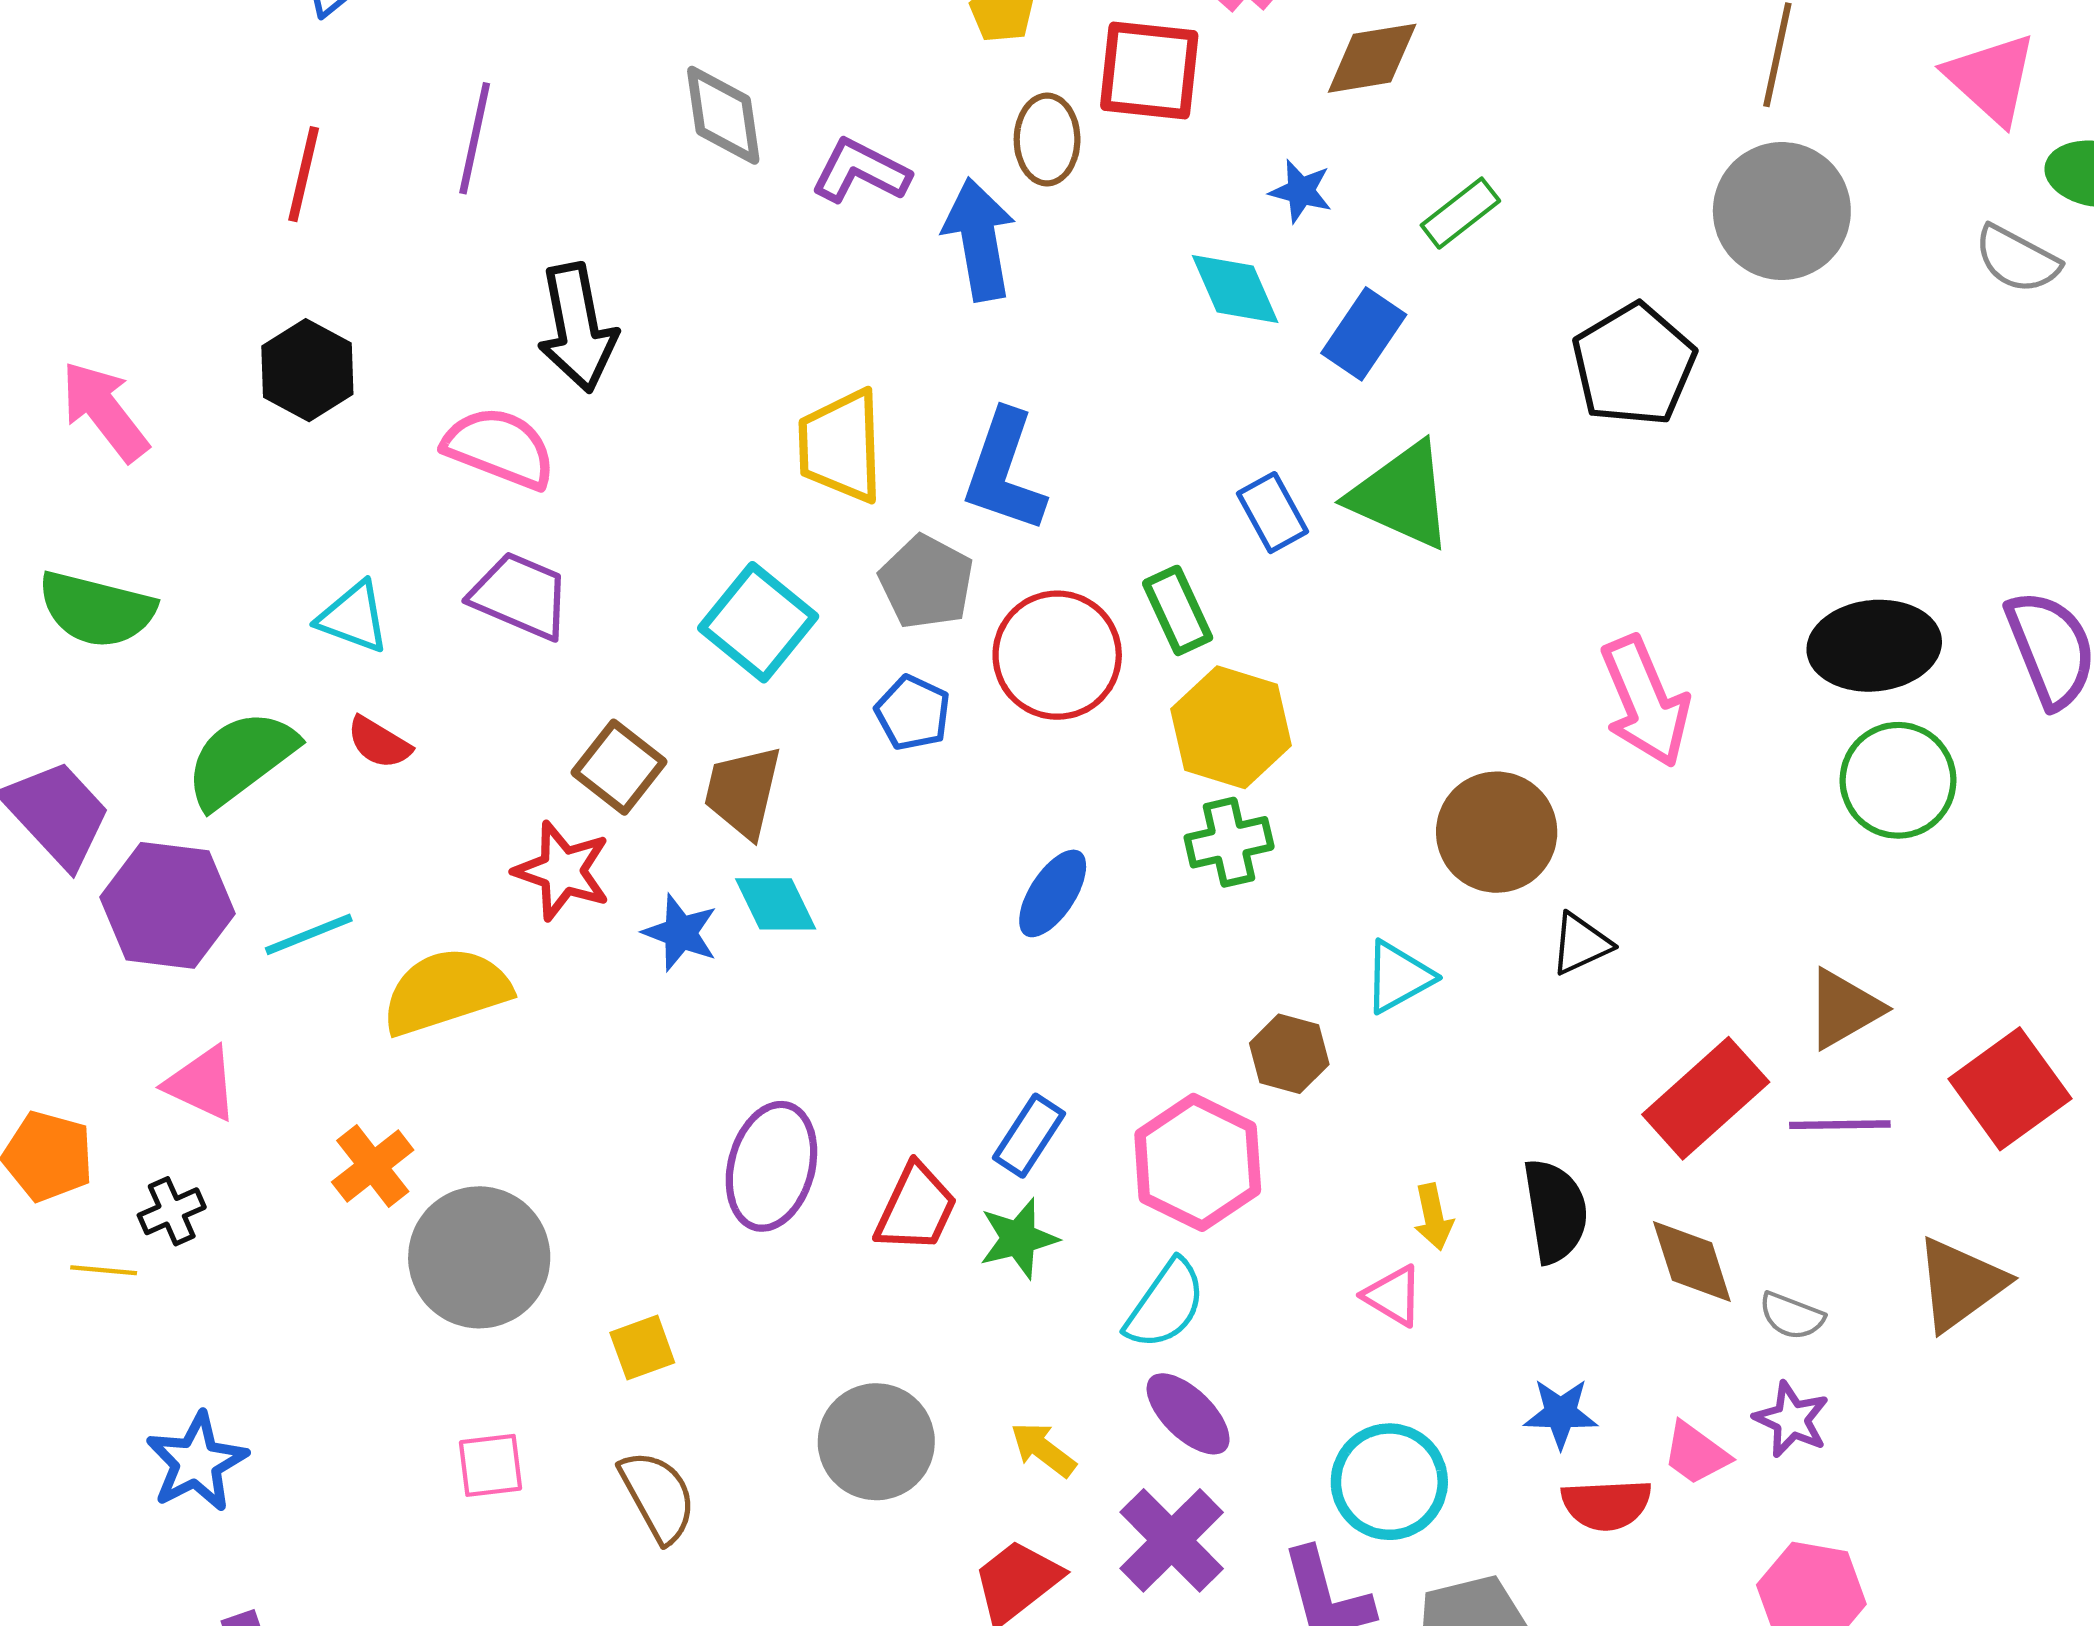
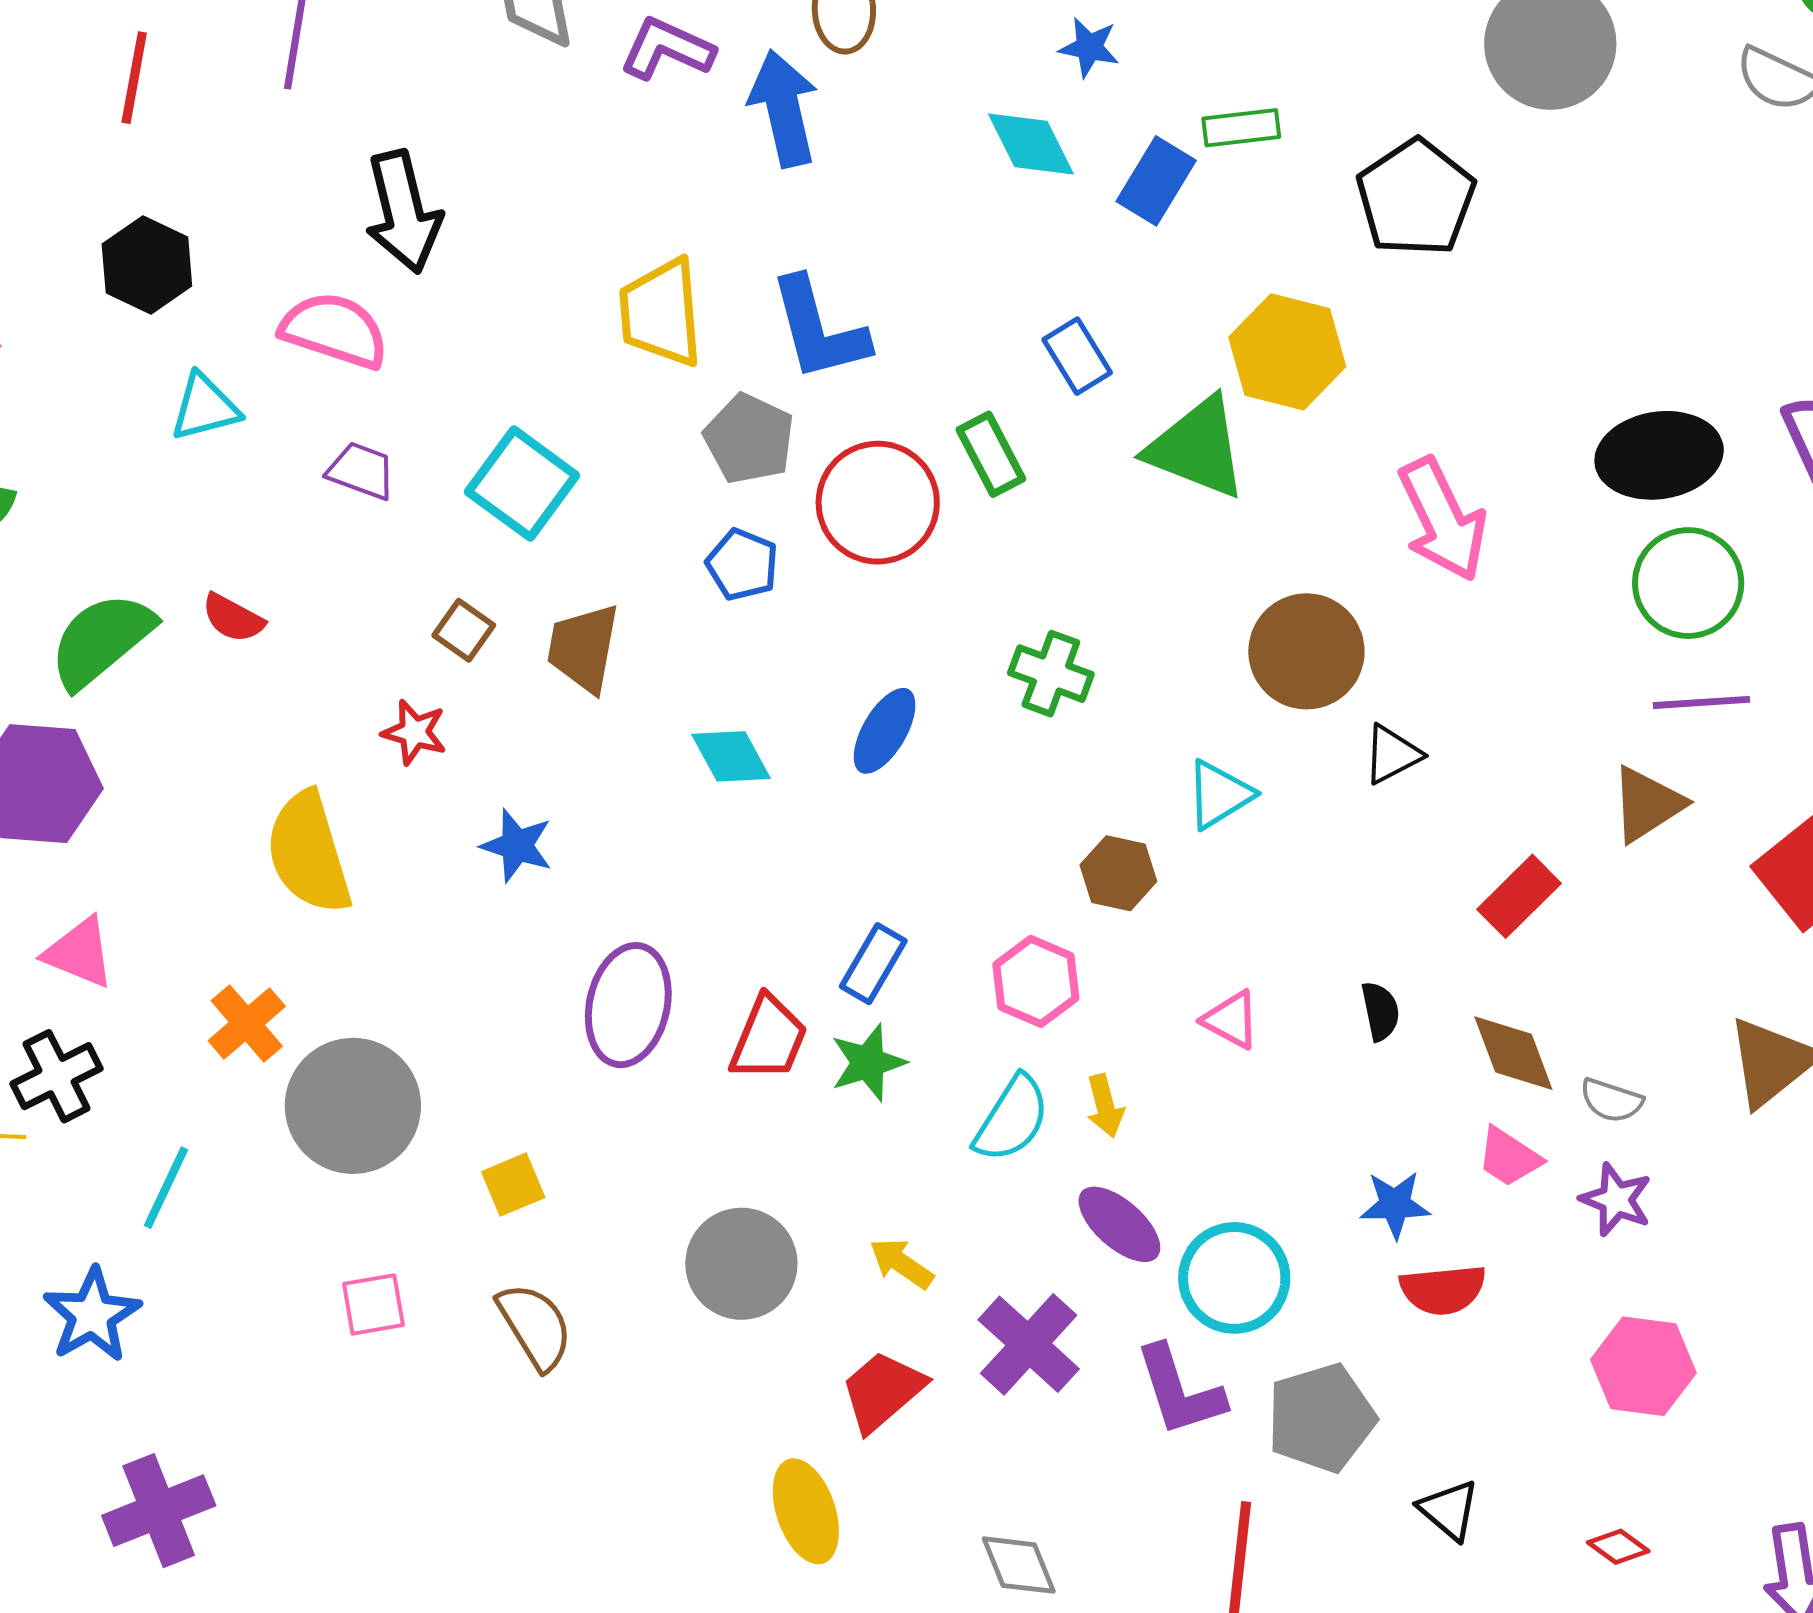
green rectangle: (1460, 213) -> (1241, 128), moved, turned 34
blue L-shape: (1004, 471) -> (819, 329), turned -31
green triangle: (1401, 496) -> (1197, 448), moved
purple trapezoid: (520, 596) -> (361, 471), size x0.7
cyan triangle: (353, 617) -> (205, 407), moved, turned -32
cyan square: (758, 622) -> (522, 484), moved
yellow hexagon: (1231, 727) -> (1287, 352), moved
brown square: (619, 767) -> (464, 630), size x0.7
green cross: (1229, 842) -> (1051, 674), turned 36
red star: (562, 871) -> (414, 732), size x0.7
cyan diamond: (776, 904) -> (731, 756), moved
blue star: (680, 933) -> (517, 846), moved
cyan line: (309, 934) -> (166, 1188), moved, turned -40
yellow semicircle: (446, 991) -> (309, 853), turned -86
red rectangle: (1706, 1098) -> (1519, 896), size x0.7
purple line: (1840, 1125) -> (1701, 702), moved
pink hexagon: (1198, 1162) -> (1036, 981), size x0.7
black cross: (172, 1211) -> (57, 1076), size x1.4
black semicircle: (1555, 1211) -> (1380, 1011), size x0.6
yellow arrow: (1433, 1217) -> (1105, 1106), moved
pink triangle: (1393, 1296) -> (1231, 1020), moved
purple ellipse: (1188, 1414) -> (1119, 1224), moved
pink trapezoid: (1696, 1453) -> (1509, 1157), moved

